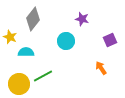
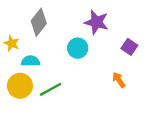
purple star: (82, 19) -> (96, 22), size x1.5
purple square: (110, 40) -> (129, 47), turned -32
yellow circle: (19, 84) -> (20, 86), moved

